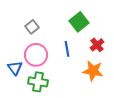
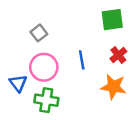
green square: (79, 22) -> (112, 20), moved, turned 30

